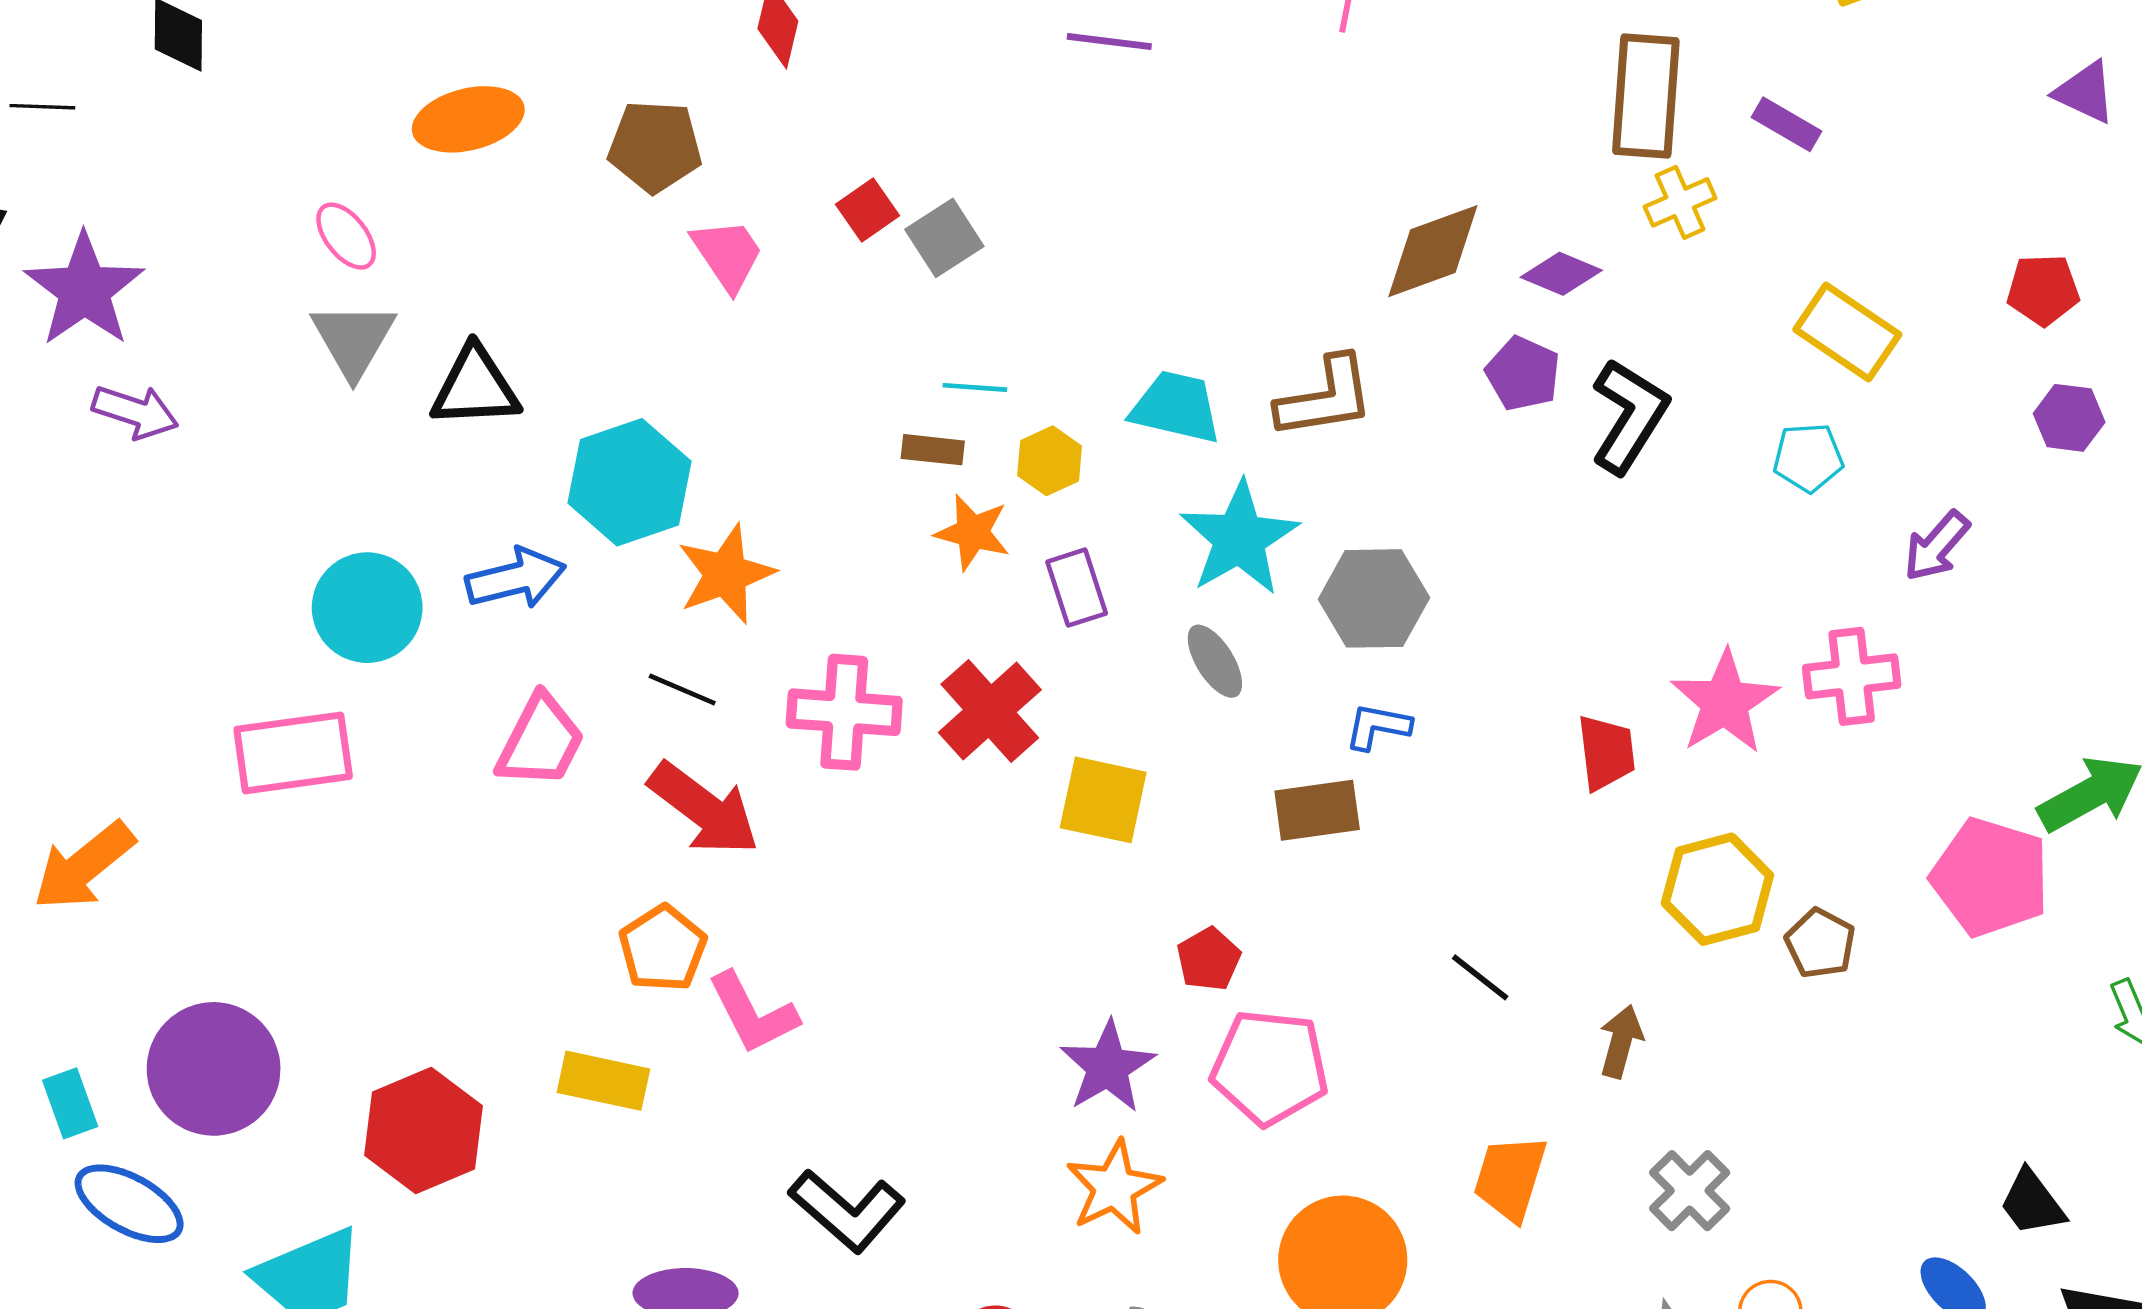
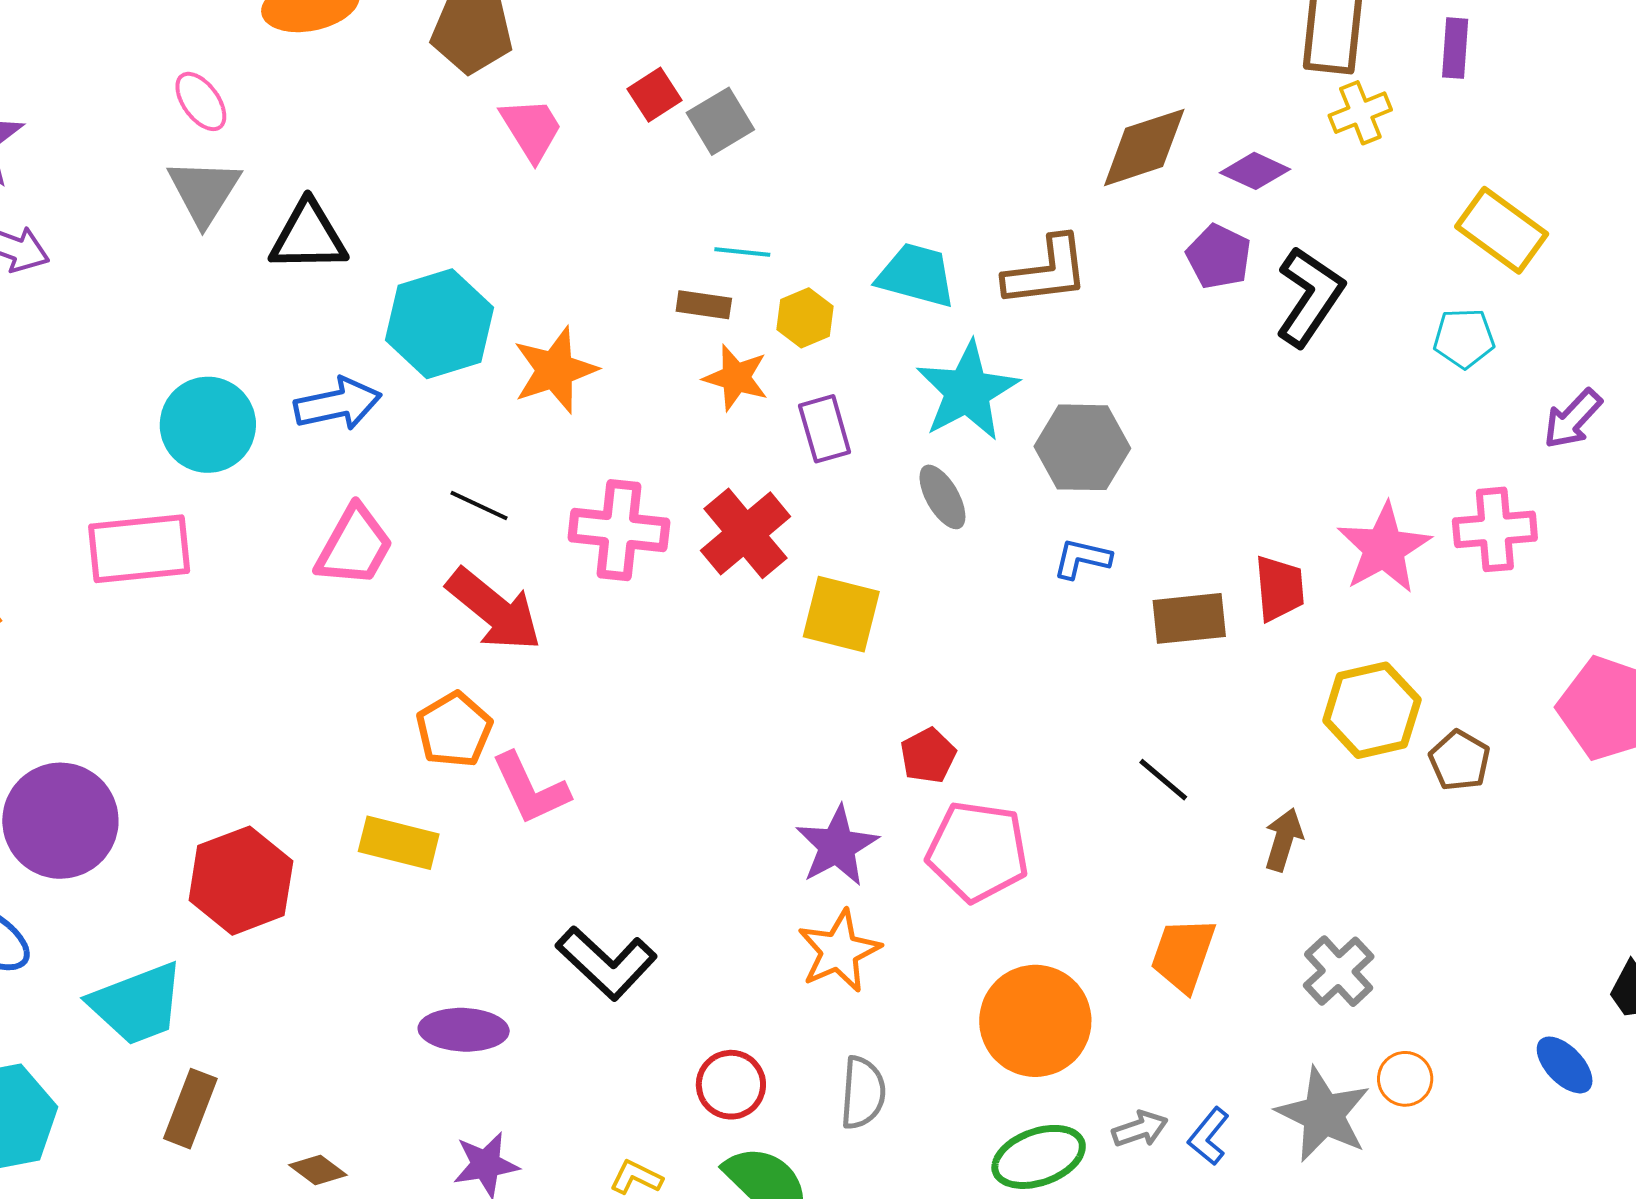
purple rectangle: (1787, 124) -> (1455, 48), turned 62
orange star: (726, 574) -> (555, 370), moved
brown rectangle: (1317, 810) -> (1189, 618), moved

